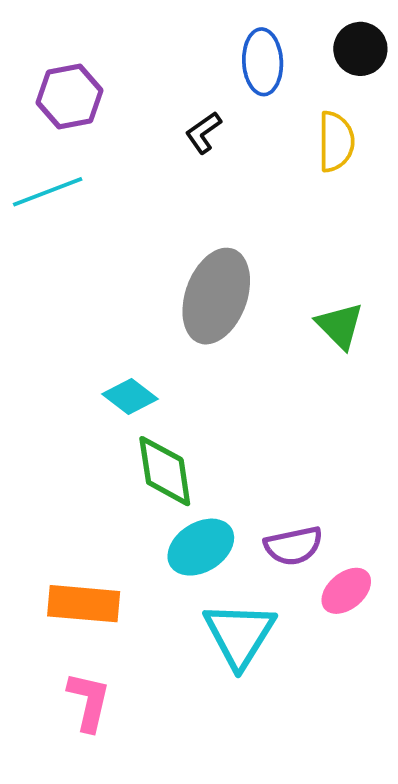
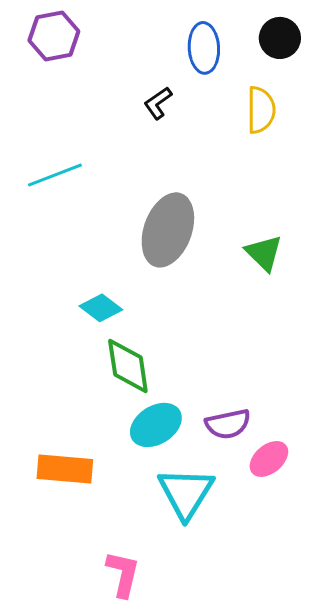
purple hexagon: (70, 97) -> (54, 36), moved
cyan line: (48, 192) -> (55, 175), moved
pink L-shape: (89, 702) -> (123, 574), moved

